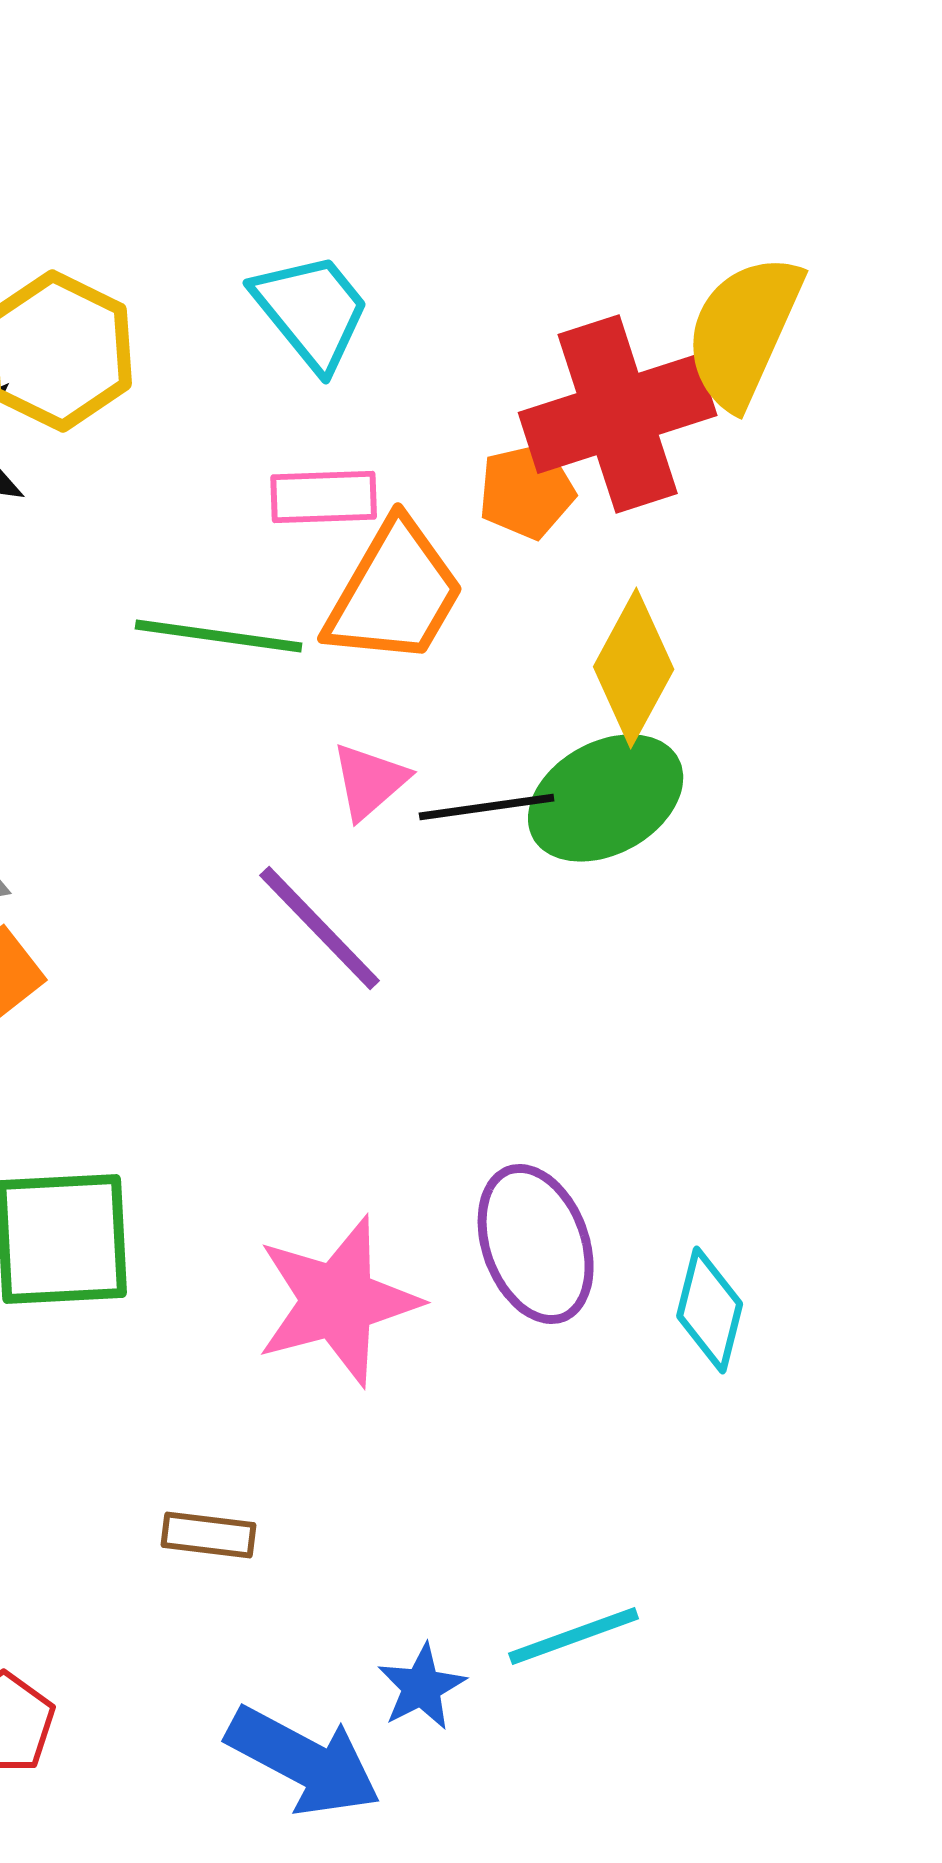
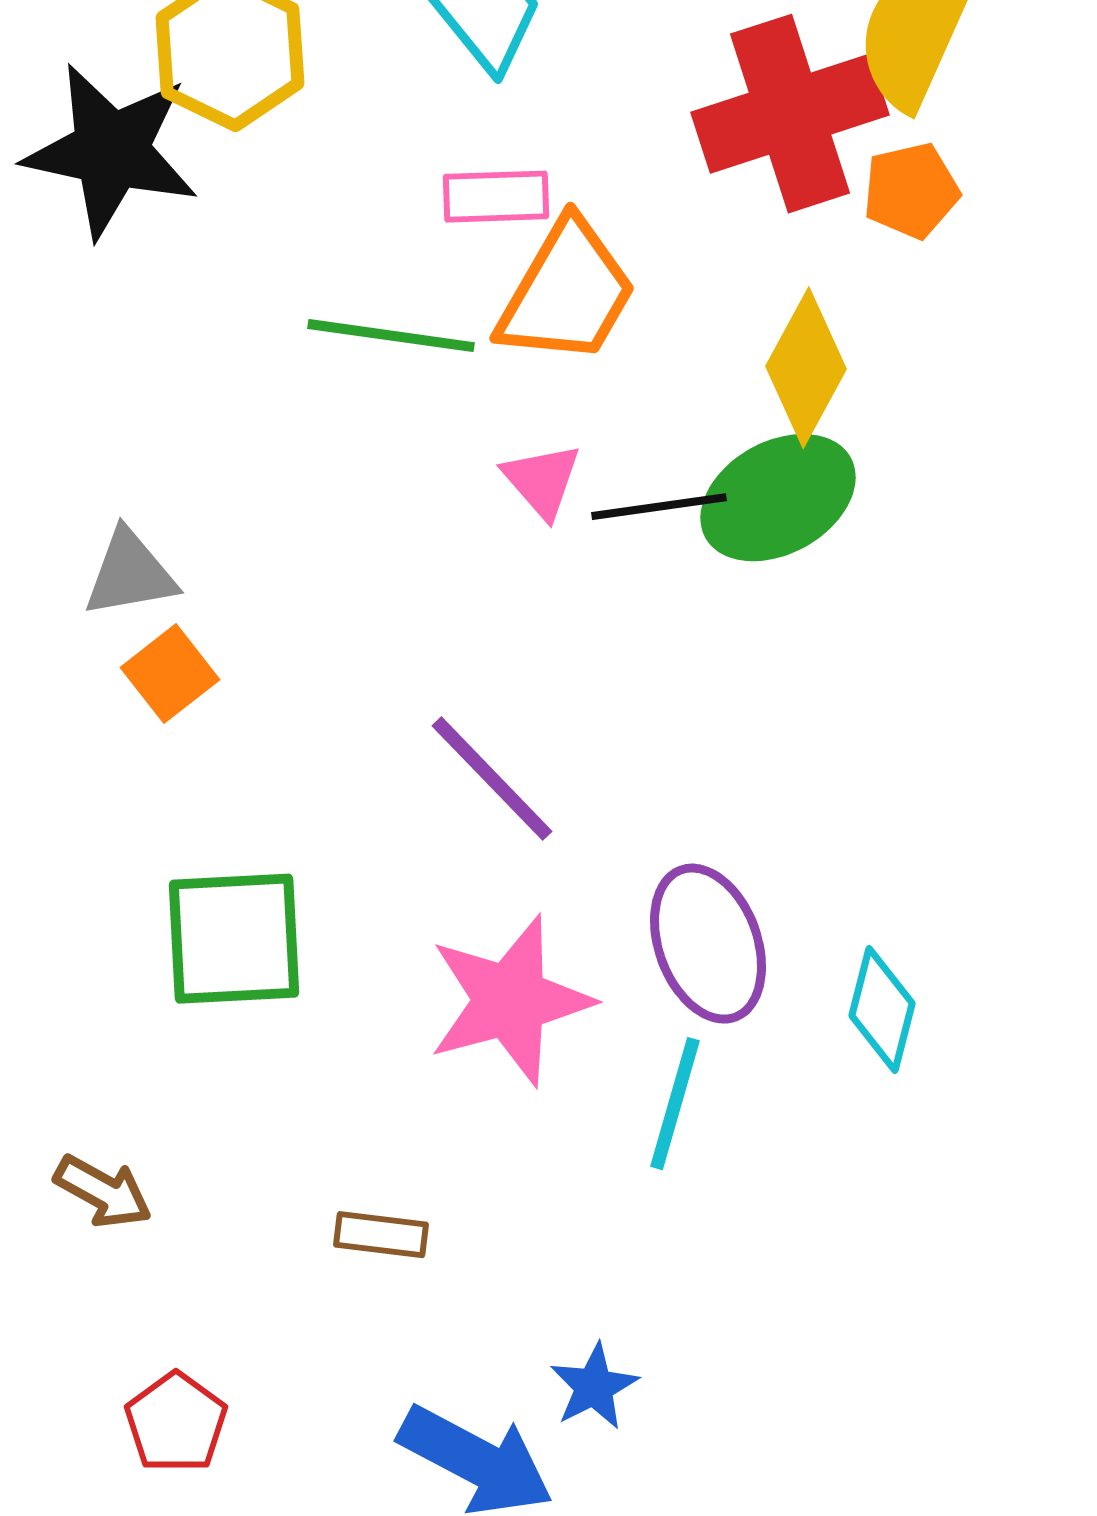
orange pentagon: (527, 491) -> (911, 191), moved
pink triangle: (370, 781) -> (542, 481), turned -30
purple line: (320, 928) -> (492, 779), moved
cyan line: (574, 1636) -> (675, 1104), moved, turned -54

